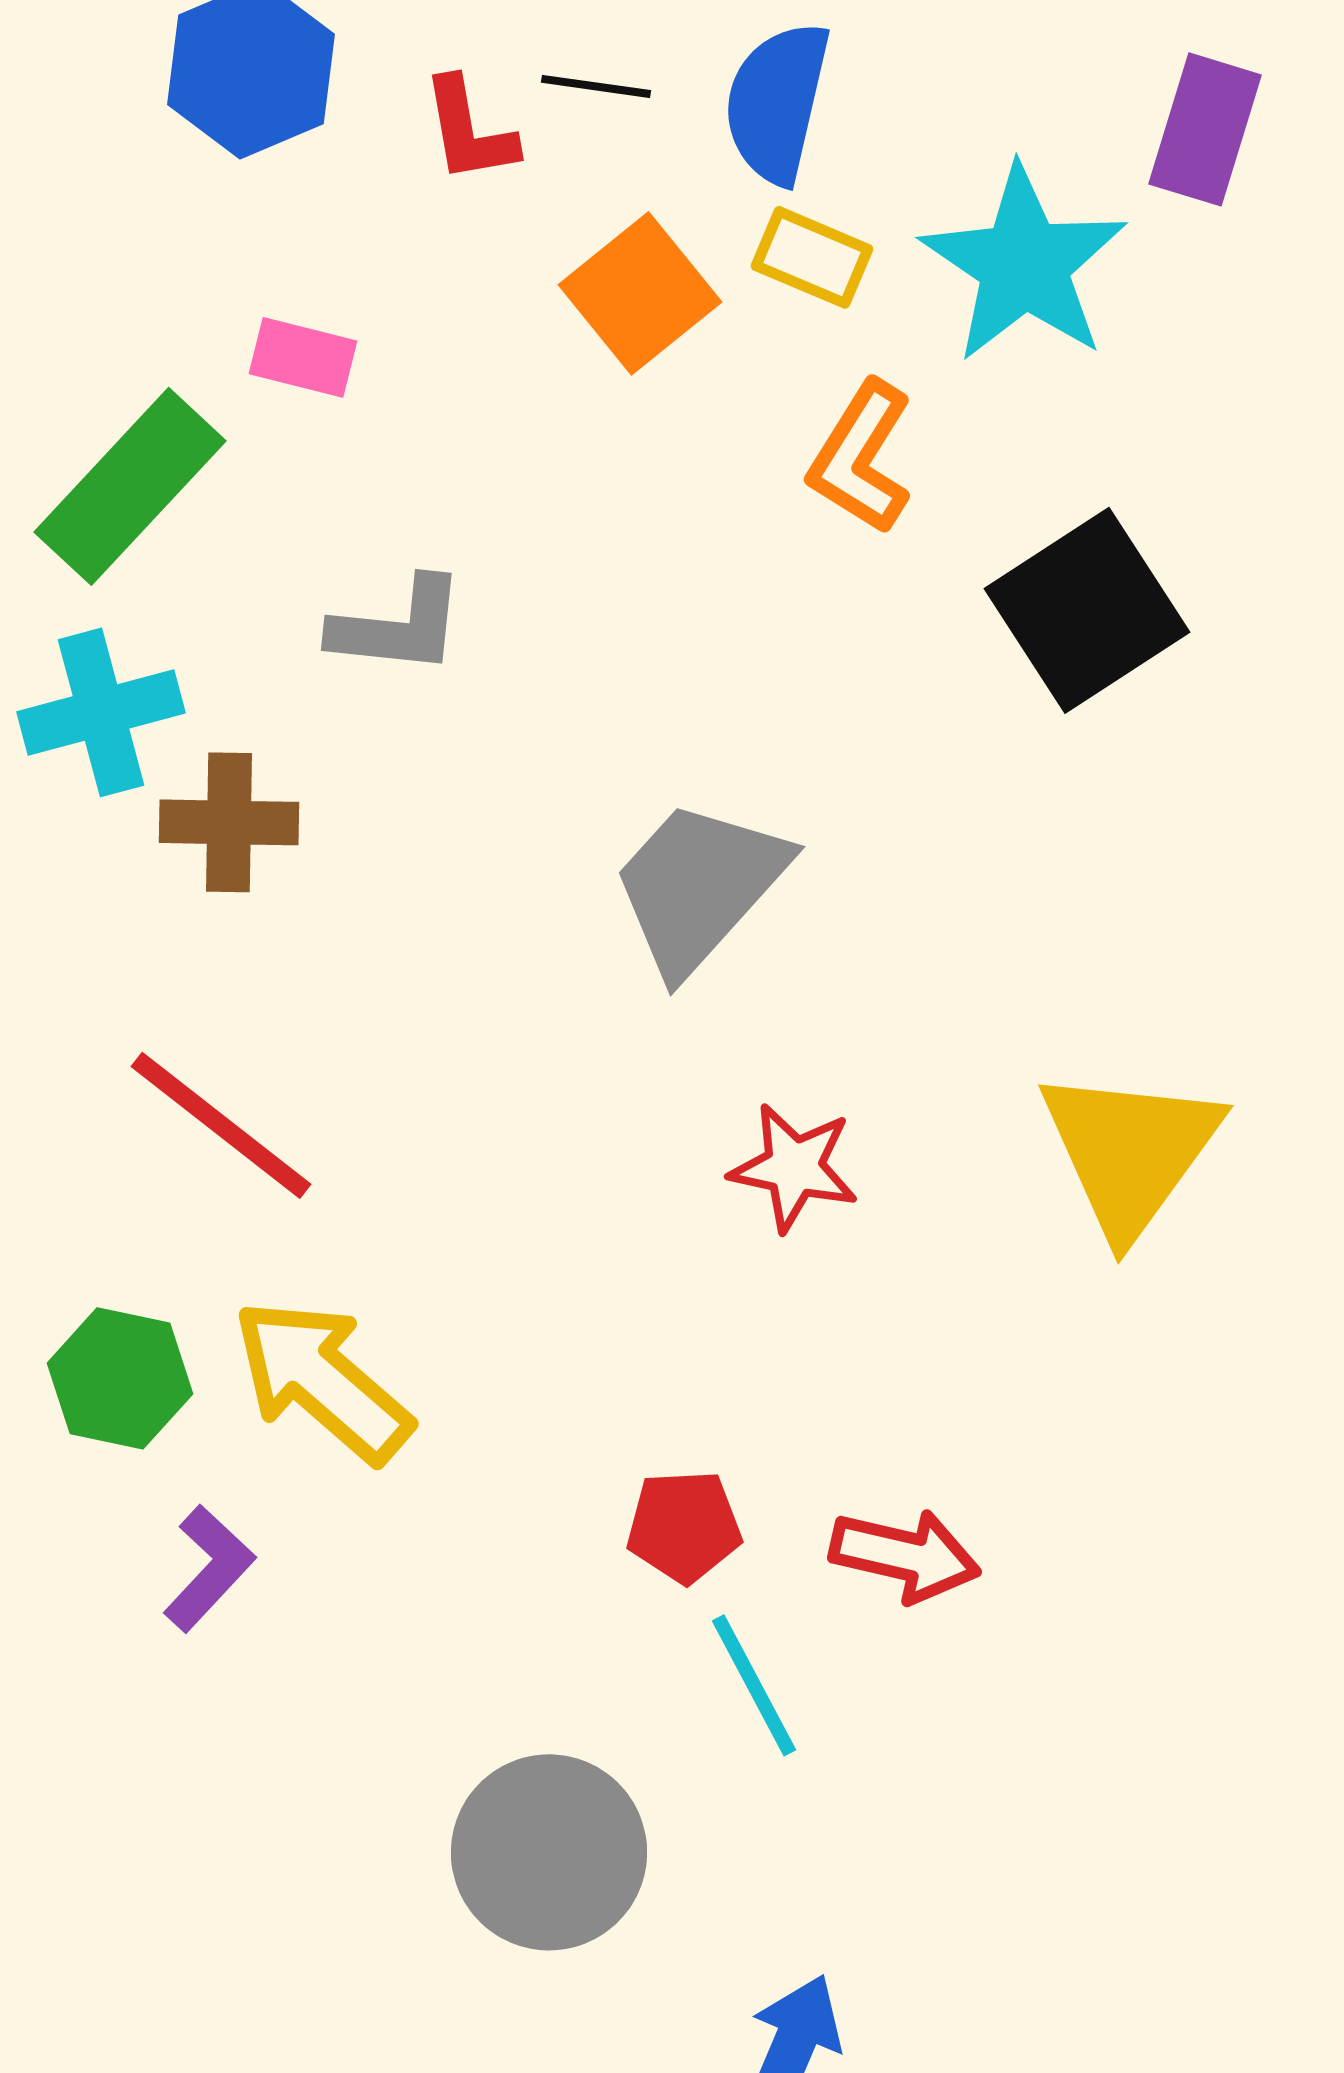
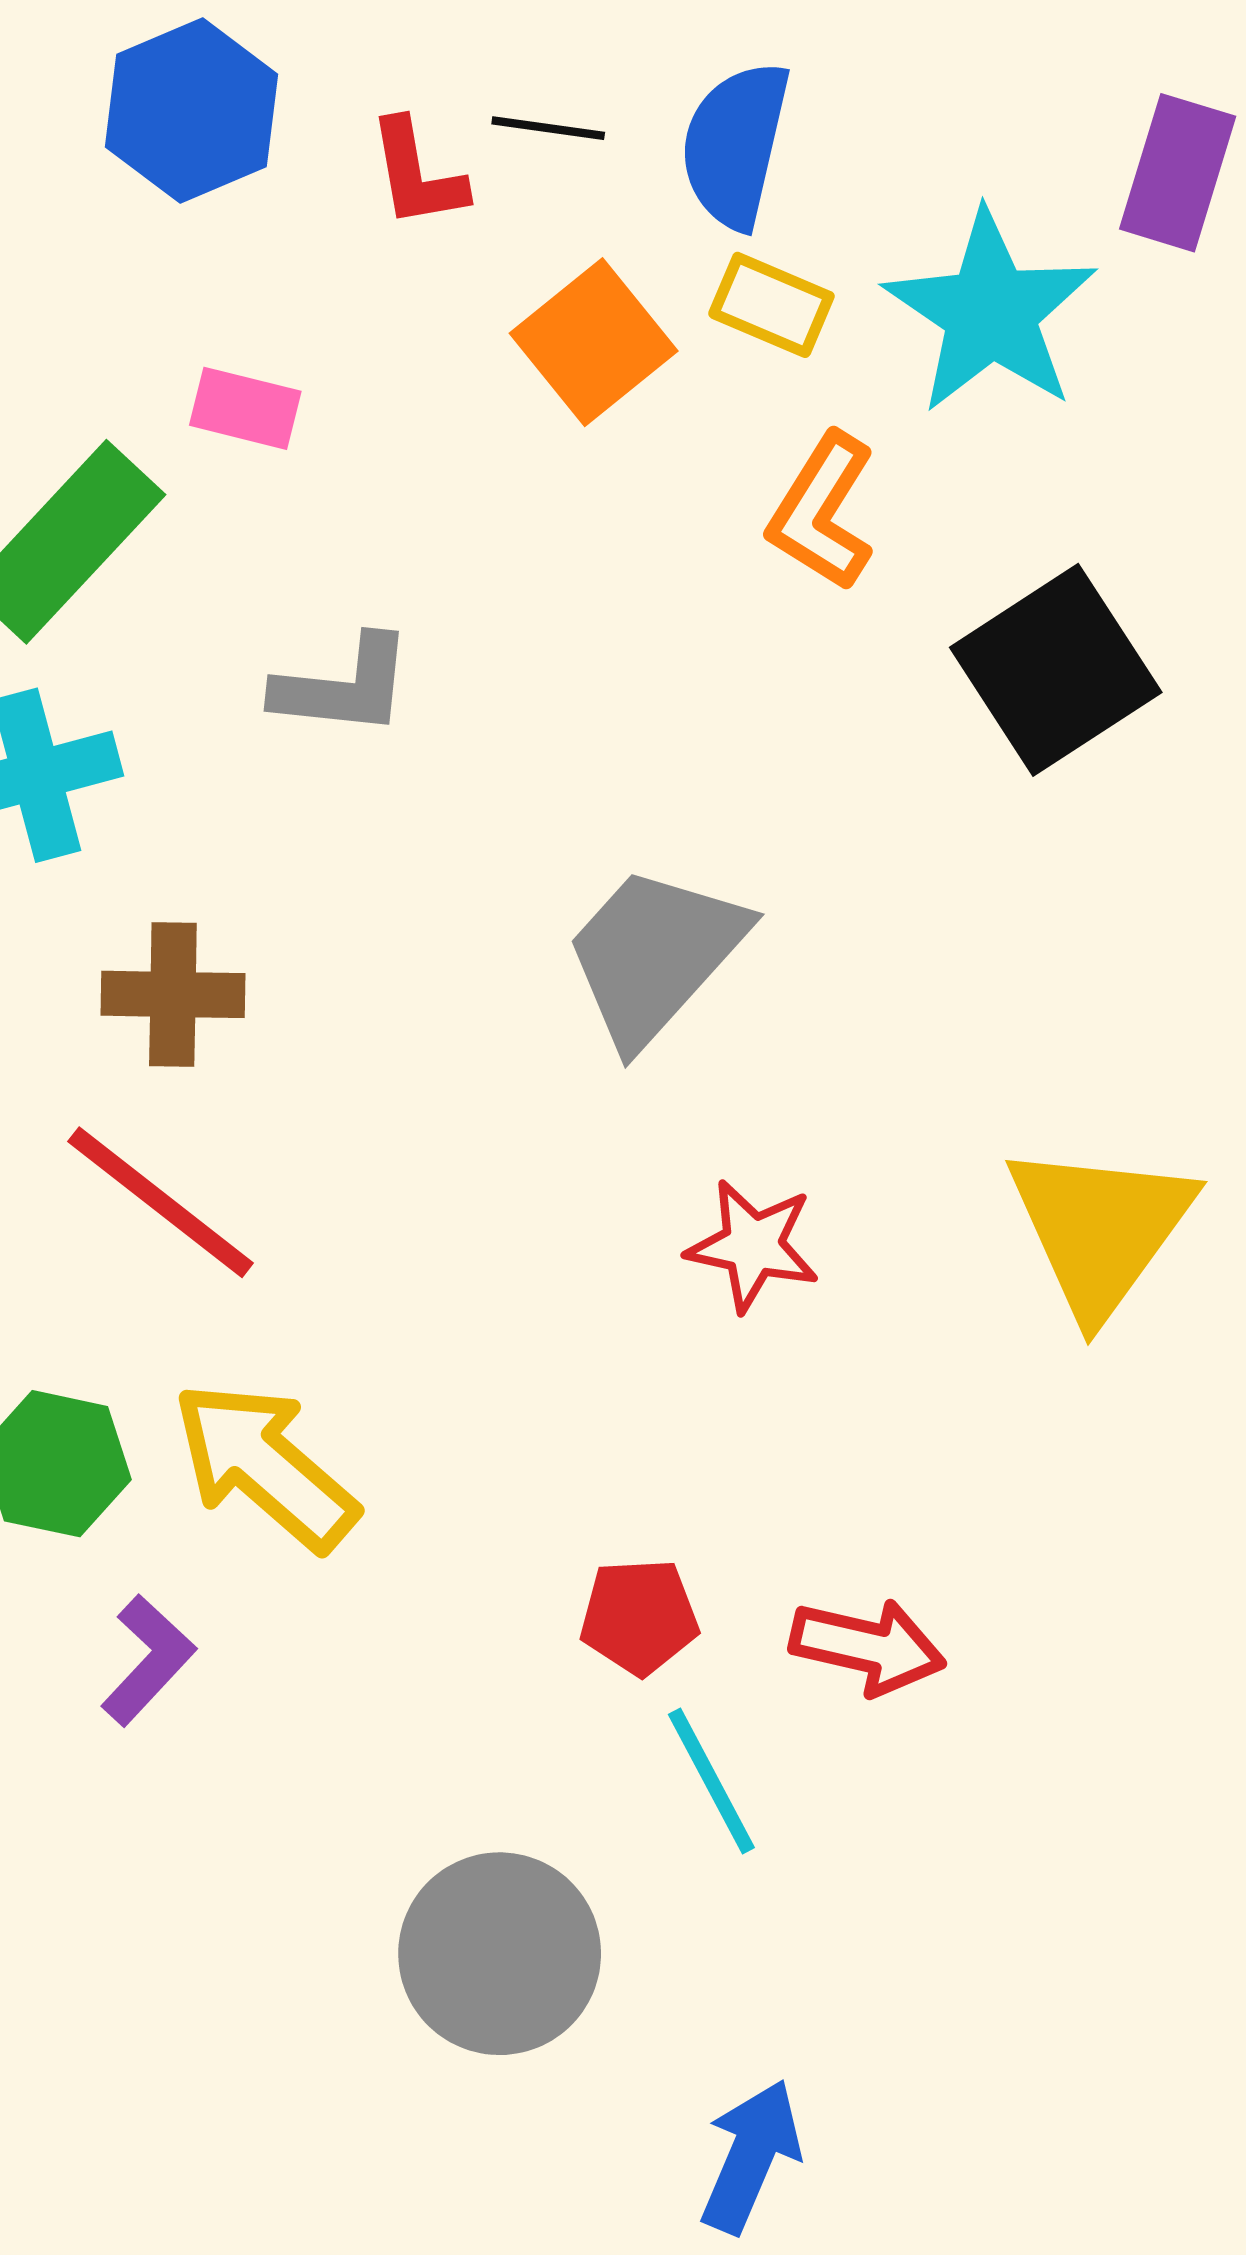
brown cross: (229, 822) -> (173, 994), moved

